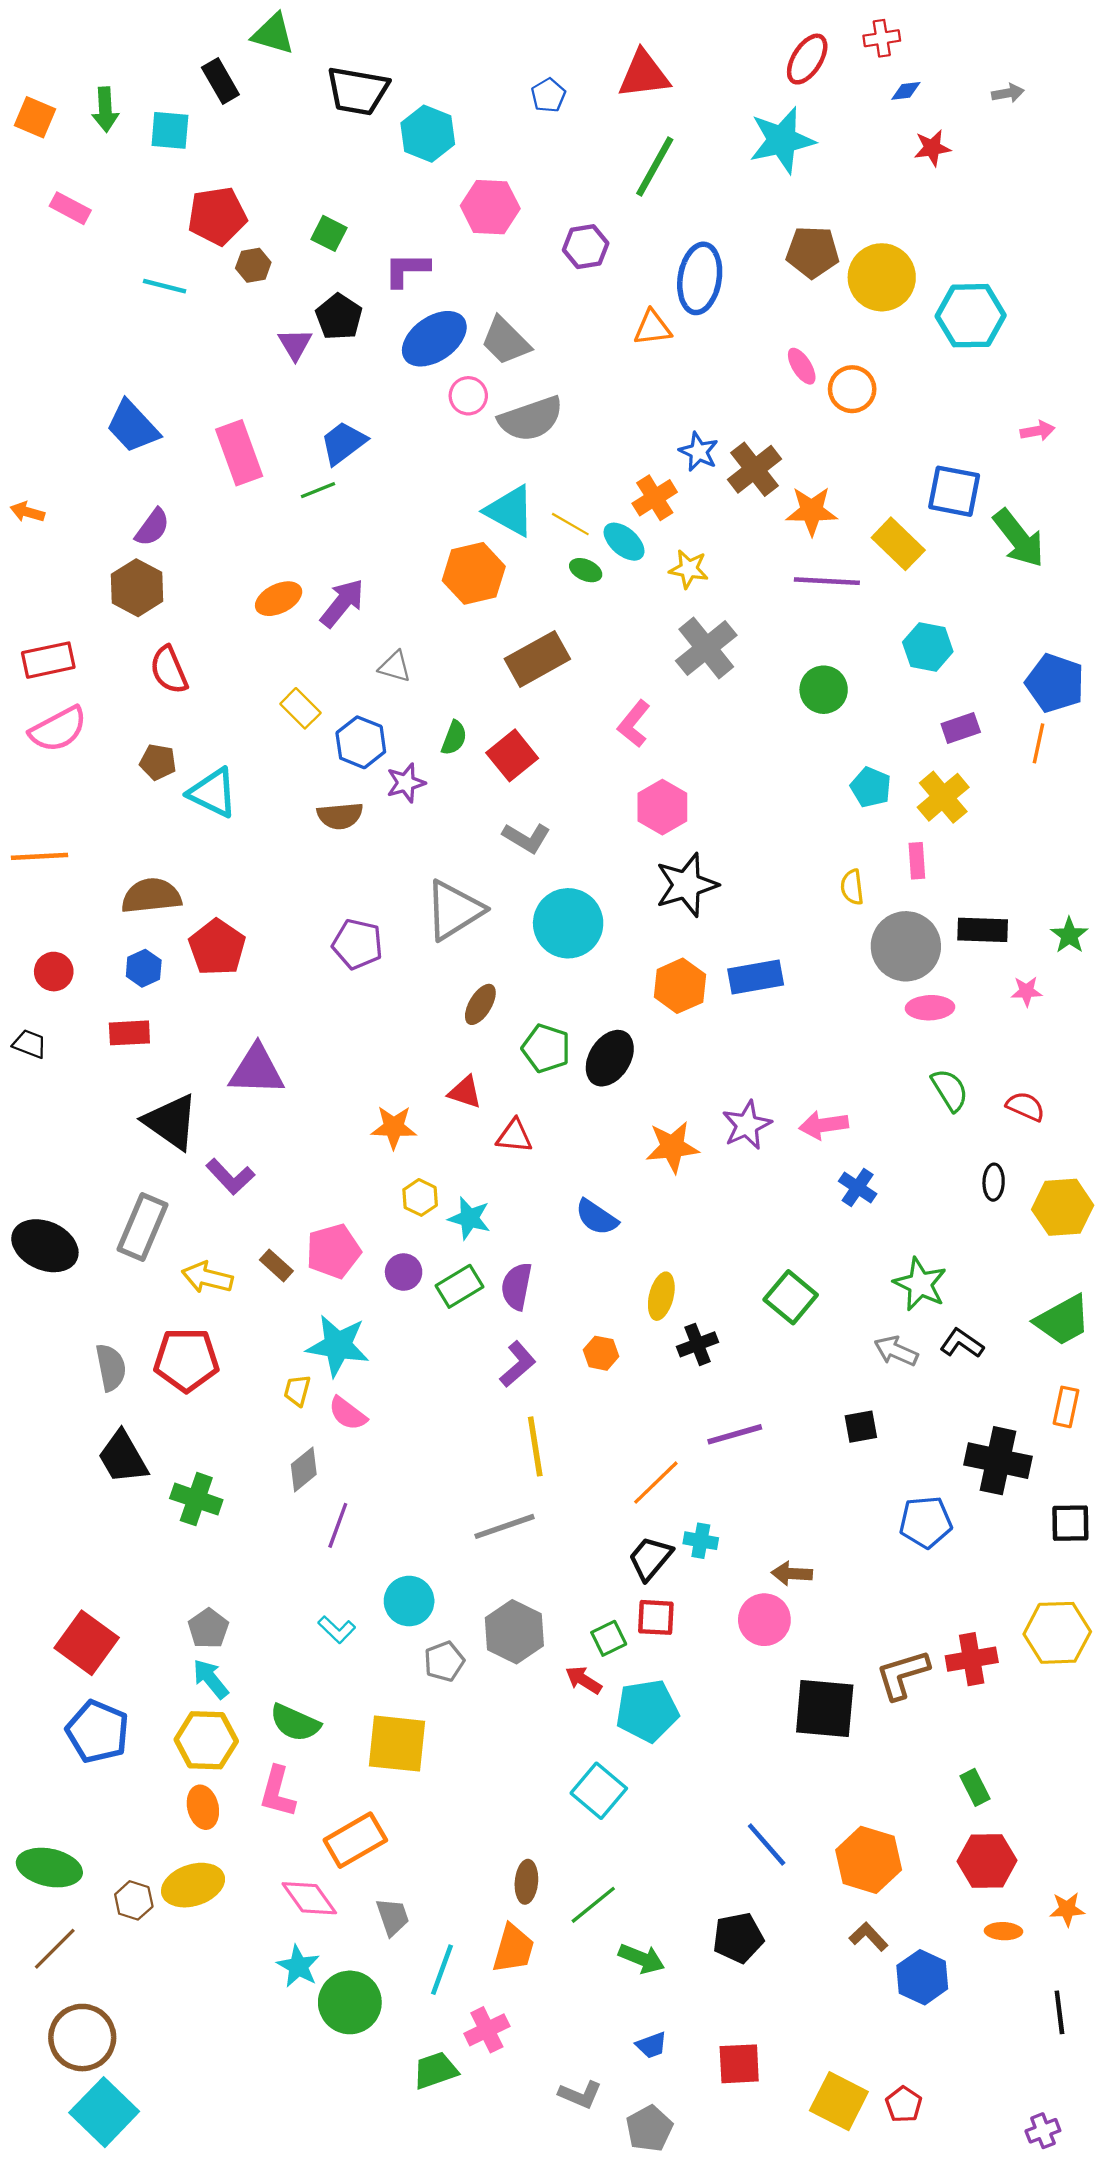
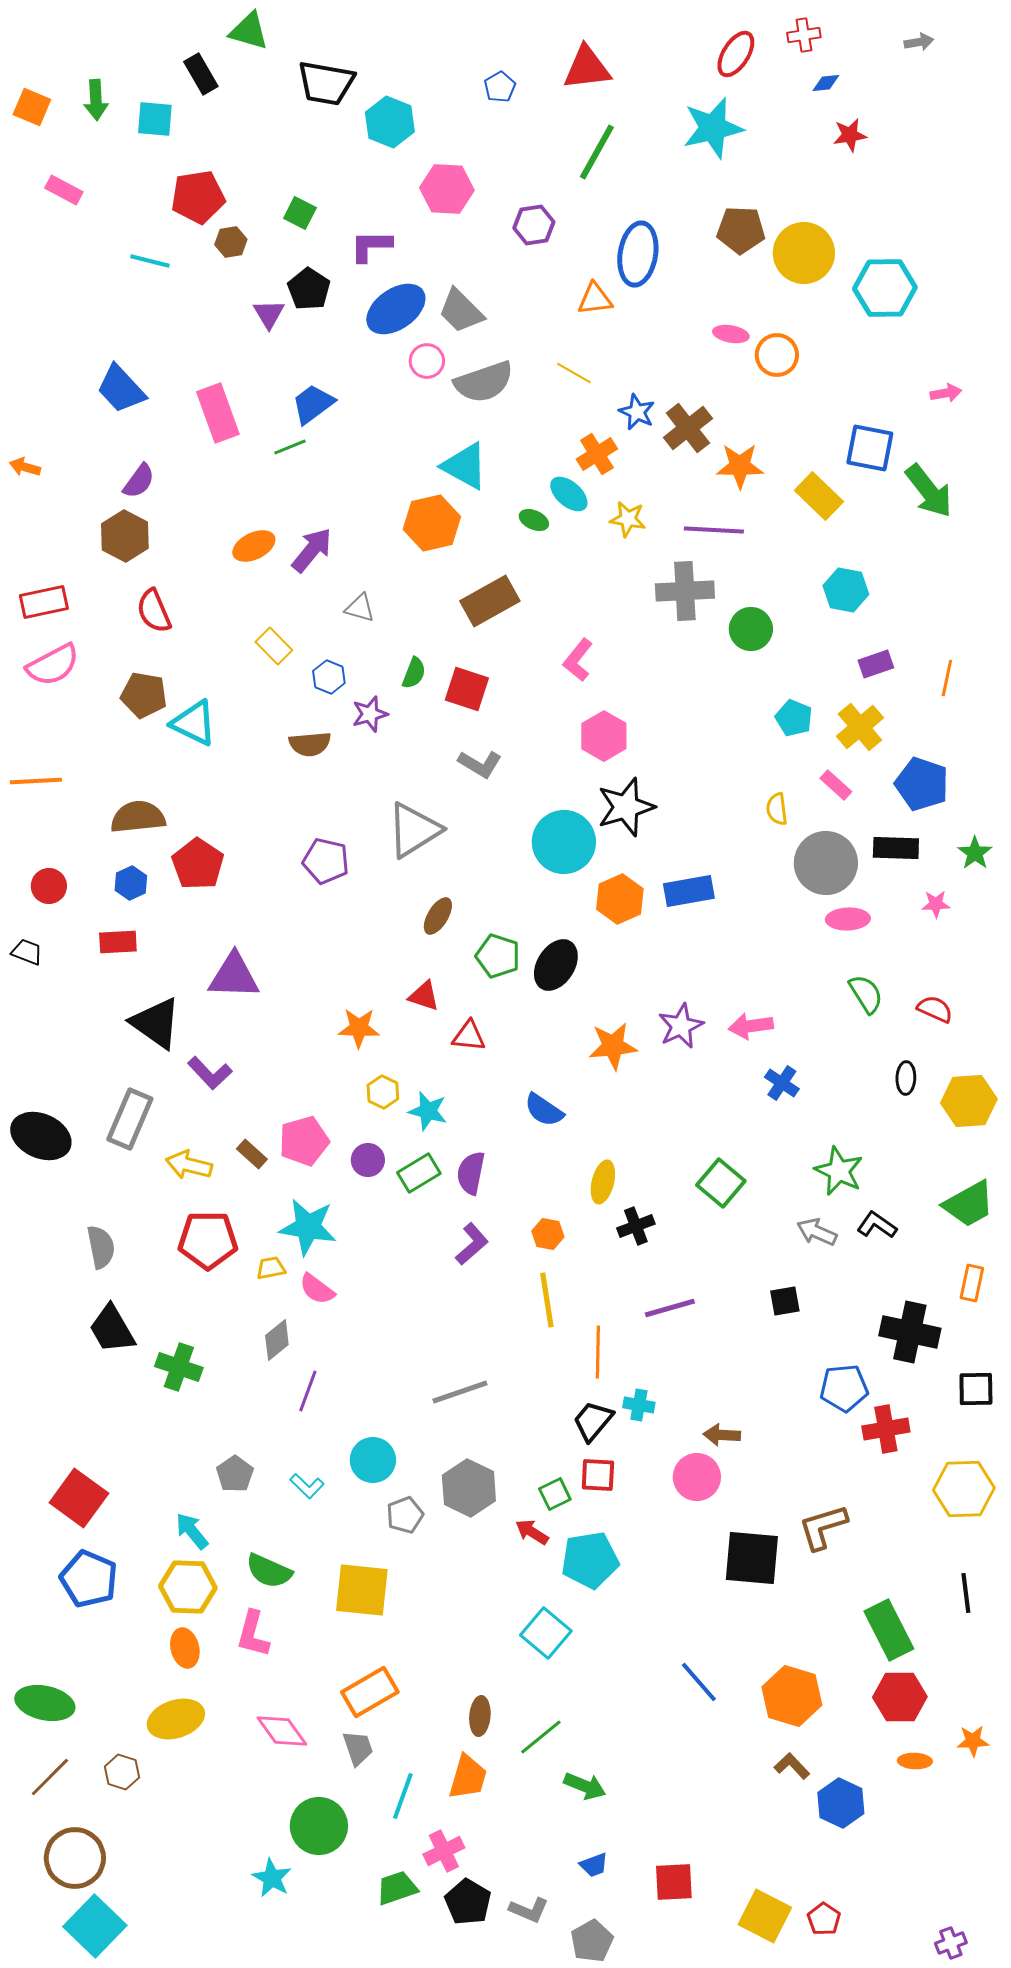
gray arrow: (1008, 93) -> (919, 42), moved
pink ellipse: (802, 366) -> (731, 334), turned -48
yellow line: (570, 524) -> (574, 373), moved
purple line: (827, 581) -> (714, 530), moved
gray cross: (706, 648) -> (685, 591), moved, turned 36
blue pentagon: (1055, 683) -> (922, 784), moved
blue hexagon: (361, 742) -> (329, 677), size x0.7
red square: (512, 755) -> (467, 689), turned -33
brown pentagon: (158, 762) -> (144, 695), size x1.4
pink rectangle: (917, 861) -> (836, 785), turned -44
cyan circle: (568, 923) -> (564, 842), moved
red pentagon: (186, 1360) -> (208, 1240), moved
yellow trapezoid: (297, 1390) -> (271, 1268), turned 64
yellow line: (535, 1446) -> (547, 1300), moved
orange line: (656, 1483) -> (598, 1352), turned -45
gray pentagon: (208, 1628) -> (235, 1474), moved
red cross: (972, 1659) -> (886, 1429), moved
green rectangle: (975, 1787) -> (889, 1630), size x1.8
orange rectangle: (355, 1840) -> (370, 1692), moved
brown hexagon: (134, 1900) -> (122, 1772), moved
black pentagon: (738, 1938) -> (468, 1902), moved, turned -30
cyan star: (298, 1966) -> (272, 1878), moved
black line: (1059, 2012) -> (966, 1593), moved

